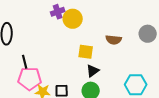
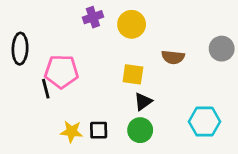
yellow circle: (73, 19) -> (132, 24), moved
pink pentagon: (30, 79) -> (61, 71), moved

